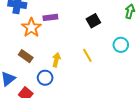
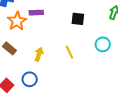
black square: (93, 21) -> (78, 19), turned 32
blue circle: (45, 78) -> (30, 79), moved

